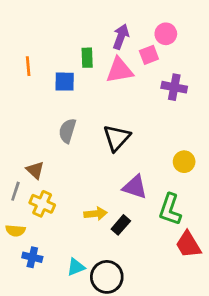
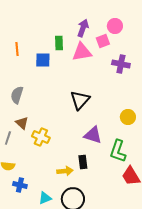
gray semicircle: (67, 131) -> (17, 95), moved
yellow cross: (42, 204) -> (41, 137), moved
yellow arrow: (96, 214) -> (65, 171), moved
black rectangle: (121, 225) -> (83, 162), turned -48
cyan triangle: (76, 267) -> (45, 198), moved

